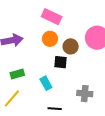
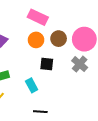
brown circle: (71, 46) -> (59, 39), moved
gray cross: (85, 94) -> (80, 64), moved, turned 35

